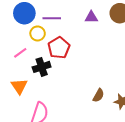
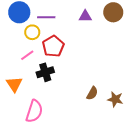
pink line: (20, 53) -> (27, 55), moved
black cross: (42, 67) -> (45, 72), moved

